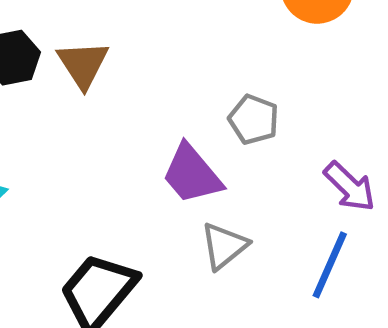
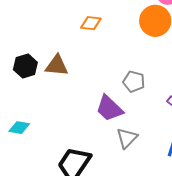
brown triangle: (83, 64) -> (57, 66), turned -45

